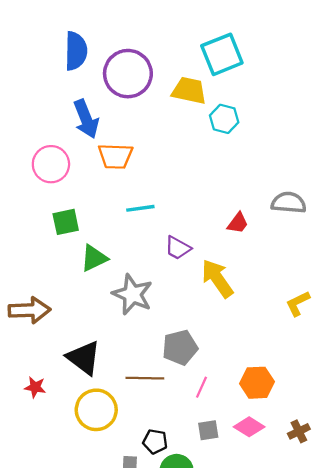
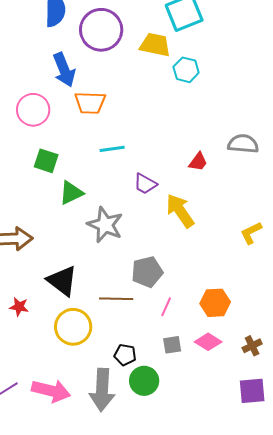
green square: (66, 222) -> (46, 161), turned 30

